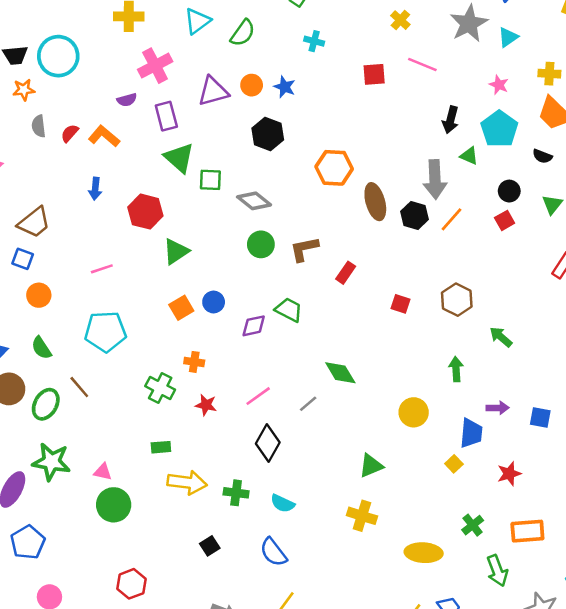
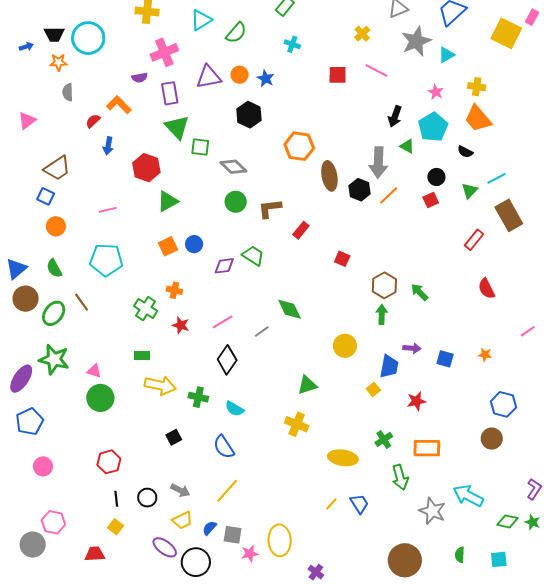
red semicircle: (70, 133) -> (93, 121), moved
brown hexagon: (457, 300) -> (384, 285), moved

